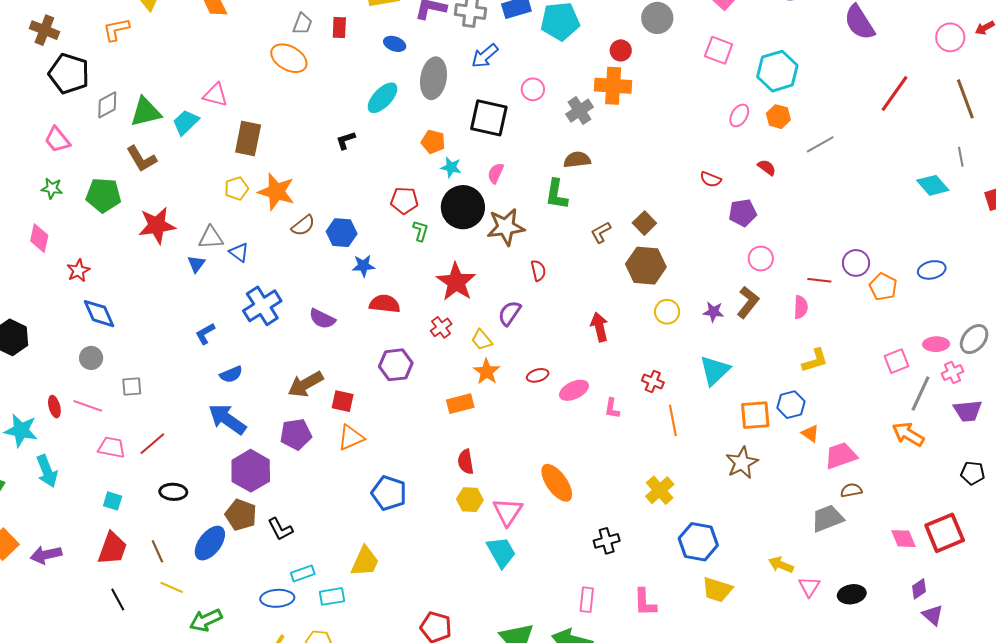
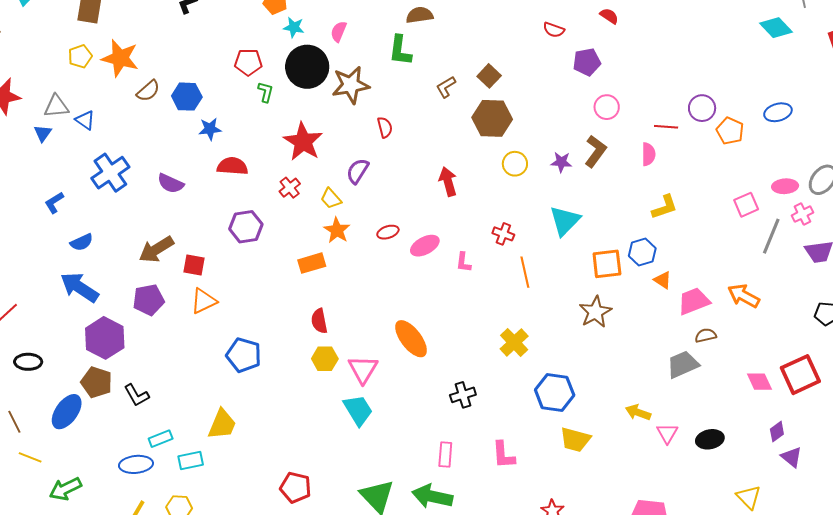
orange arrow: (908, 434) -> (744, 296), moved

